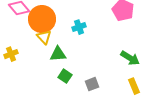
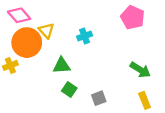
orange circle: (42, 19) -> (27, 43), moved
yellow triangle: (44, 37) -> (46, 31), moved

